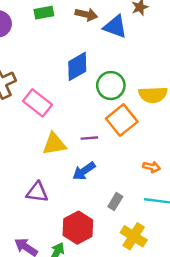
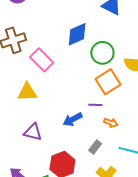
purple line: (89, 138) -> (95, 105), moved
yellow triangle: (54, 144) -> (27, 92), moved
orange arrow: (152, 167) -> (111, 123), moved

